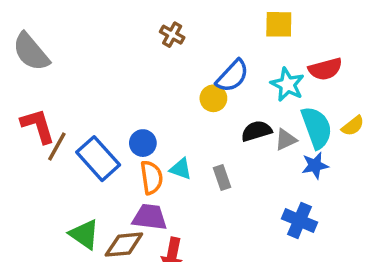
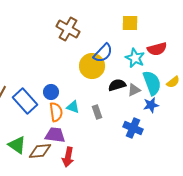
brown cross: (172, 35) -> (68, 29), size x1.6
yellow circle: (213, 98) -> (92, 66), size x1.6
blue cross: (299, 220) -> (133, 128), moved

